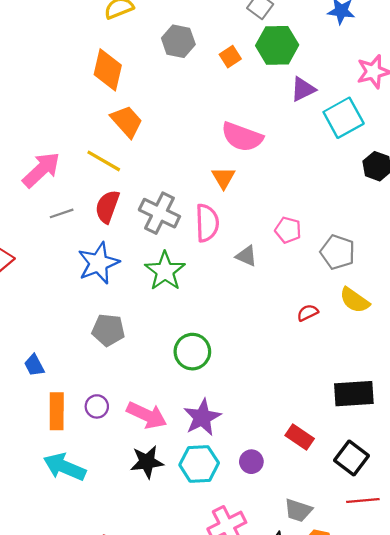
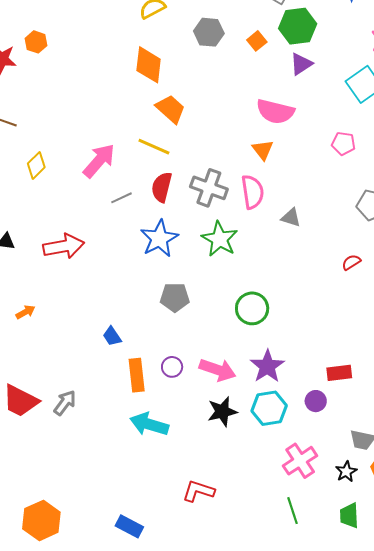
purple triangle: (303, 89) -> (301, 64), moved
pink pentagon: (288, 230) -> (343, 143), moved
red rectangle: (300, 437) -> (339, 373), moved, turned -35

